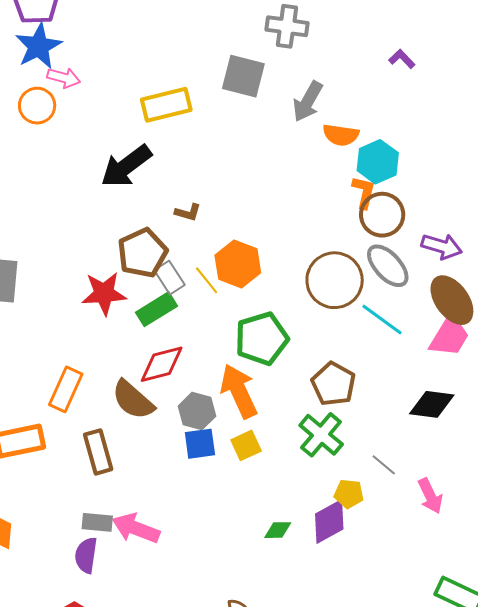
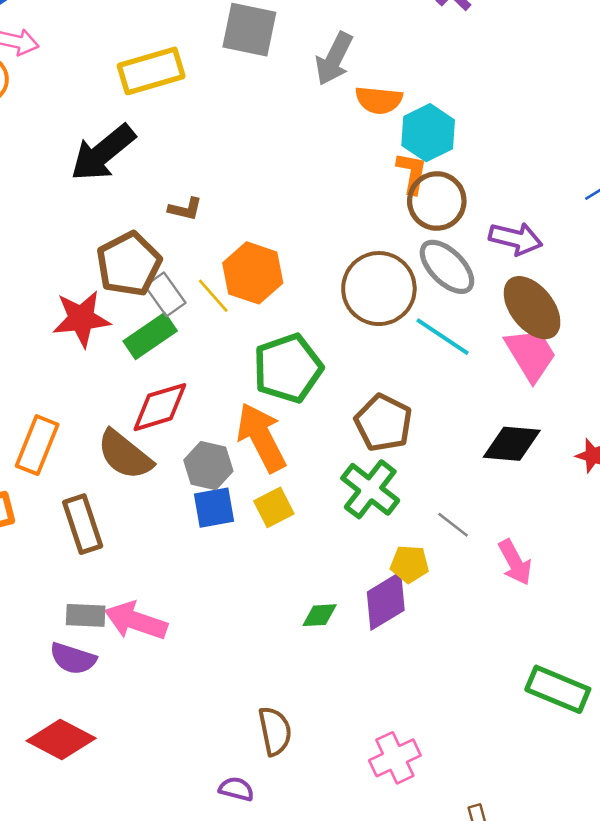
pink trapezoid: (449, 336) -> (531, 354), turned -60
purple semicircle: (86, 555) -> (73, 659), turned -78

